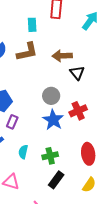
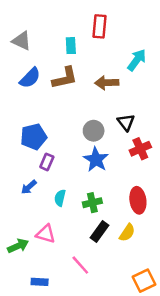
cyan arrow: (90, 21) -> (137, 60), moved
black triangle: (77, 73) -> (126, 122), moved
red cross: (78, 111) -> (140, 149), moved
yellow semicircle: (89, 185) -> (127, 233), moved

